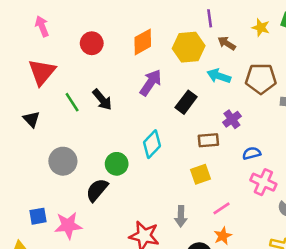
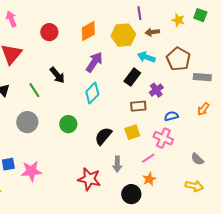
brown arrow: (227, 43) -> (152, 32), turned -40
brown pentagon: (261, 79) -> (178, 59), turned 30
green line: (72, 102) -> (34, 90), moved
black rectangle: (186, 102) -> (132, 77), moved
cyan diamond: (152, 144) -> (92, 93), moved
pink cross: (263, 182) -> (163, 138), moved
black semicircle: (97, 190) -> (103, 136), moved

